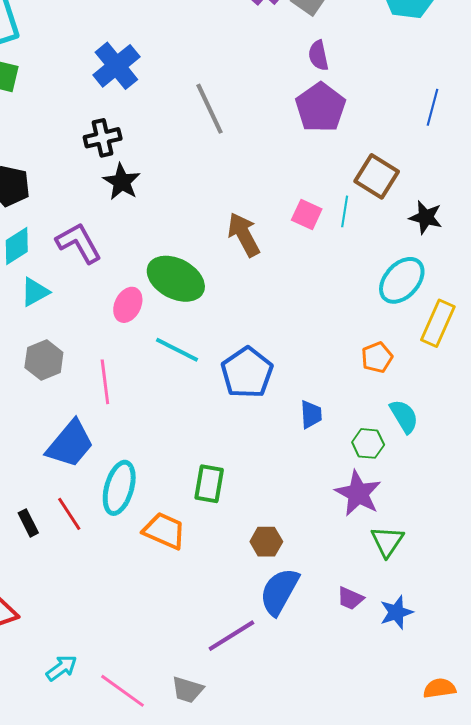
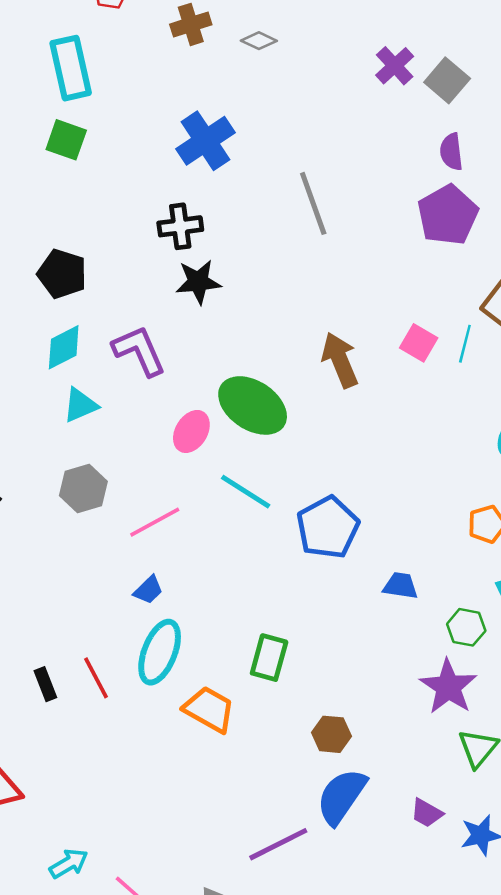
black star: (122, 182) -> (198, 282), turned 30
pink line: (105, 382) -> (155, 522), turned 63
blue trapezoid: (311, 414) -> (400, 586), turned -84
blue trapezoid: (70, 444) -> (148, 590), moved, size x0.5

